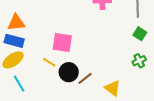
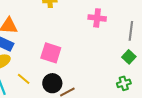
yellow line: (49, 62) -> (24, 79), moved

